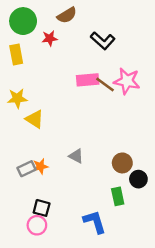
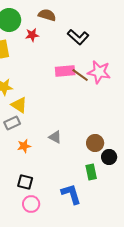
brown semicircle: (67, 15) -> (47, 15), turned -132
gray rectangle: (27, 169) -> (12, 123), moved
pink circle: (37, 225) -> (31, 204), moved

